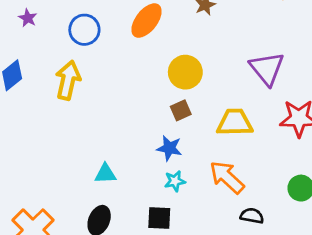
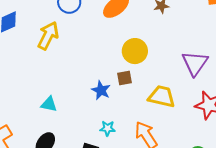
blue star: (169, 148) -> (101, 90), moved
cyan triangle: (105, 174) -> (49, 104), moved

